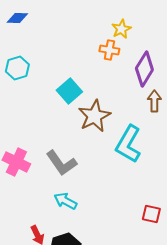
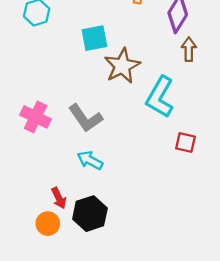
cyan square: (69, 91) -> (94, 38), turned 30
red square: (151, 214) -> (185, 143), moved

